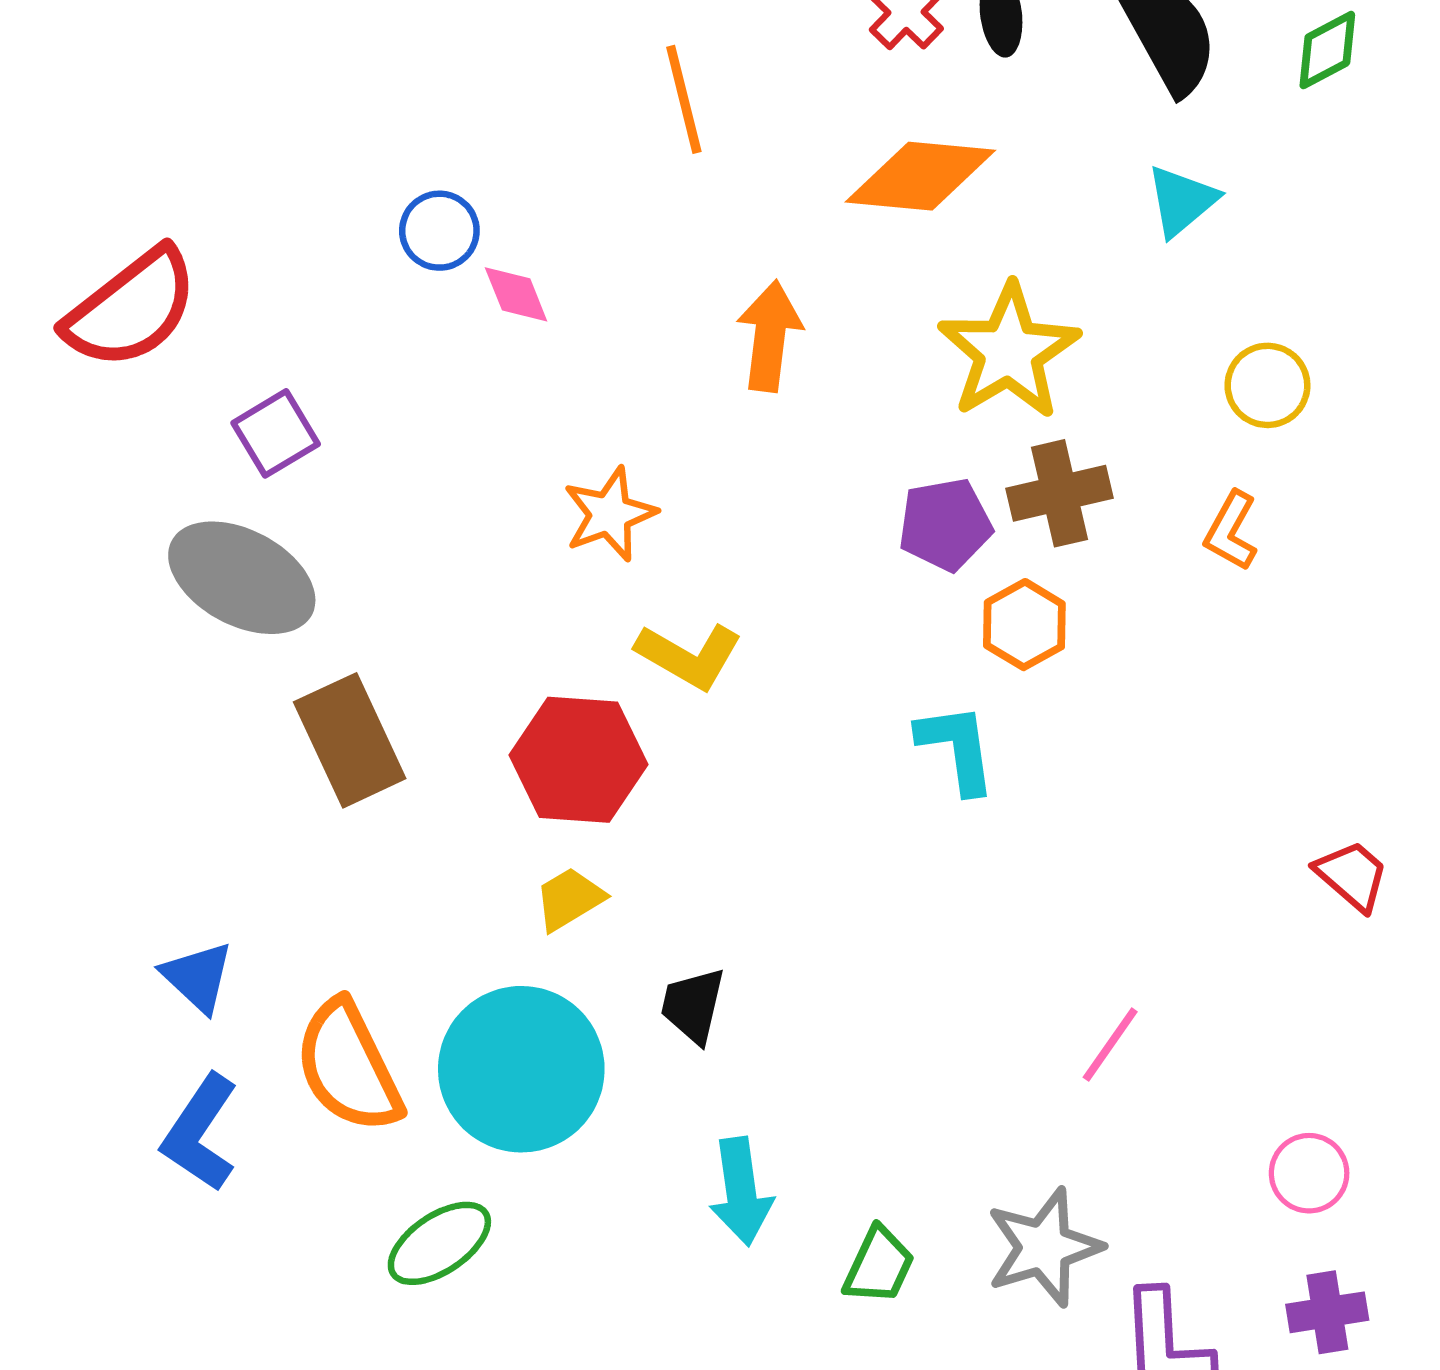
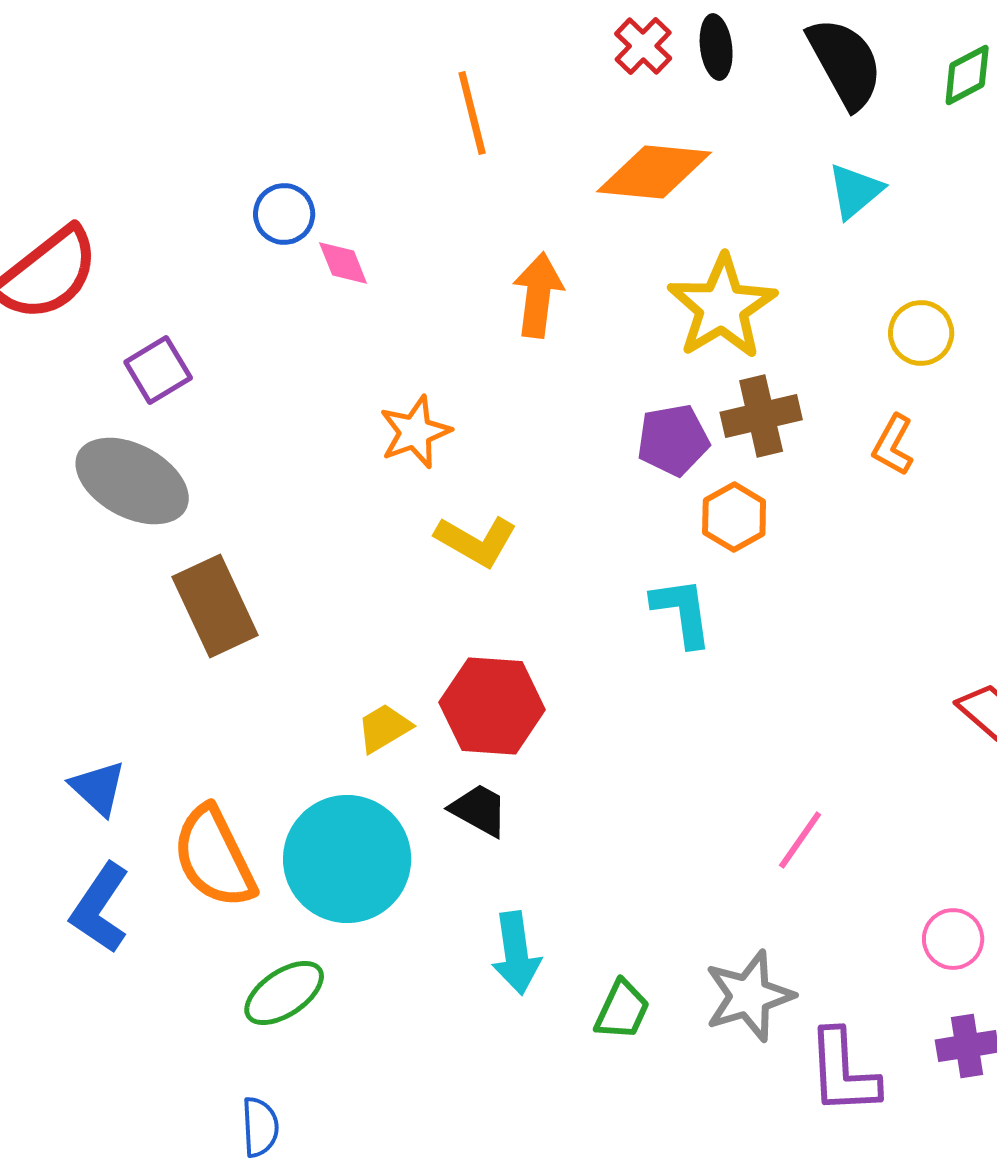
red hexagon: (578, 760) -> (492, 706), moved
black trapezoid: (693, 1005) -> (479, 810), turned 106

